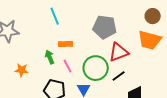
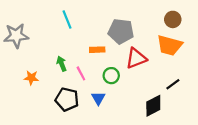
orange rectangle: (66, 44) -> (97, 50), moved
green circle: (96, 68) -> (111, 76), size x0.6
black line: (119, 76) -> (173, 84), moved

